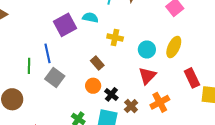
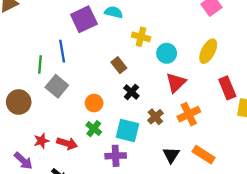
cyan circle: (147, 49) -> (167, 53), moved
gray square: (55, 78) -> (57, 86), moved
orange circle: (93, 86) -> (94, 103), moved
black cross: (111, 94) -> (131, 92), moved

